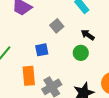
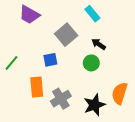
gray square: (57, 26) -> (66, 35), size x1.5

